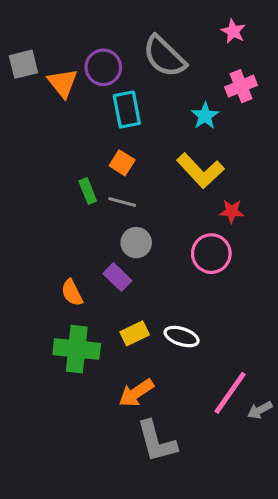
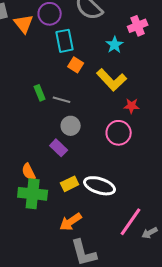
orange square: (122, 163) -> (76, 65), moved
orange semicircle: (72, 293) -> (29, 172), moved
white ellipse: (182, 337) -> (100, 186), size x1.4

